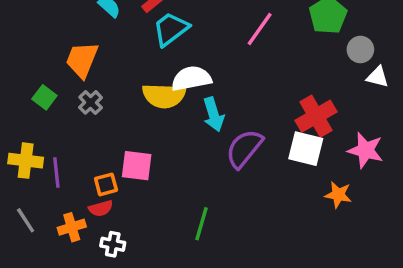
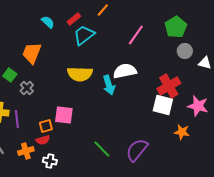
gray circle: (360, 50) -> (185, 51), moved
white semicircle: (191, 79) -> (125, 71), moved
gray cross: (91, 102) -> (27, 88), moved
purple semicircle: (244, 149) -> (137, 150), moved
green line: (202, 224) -> (102, 149), turned -60

